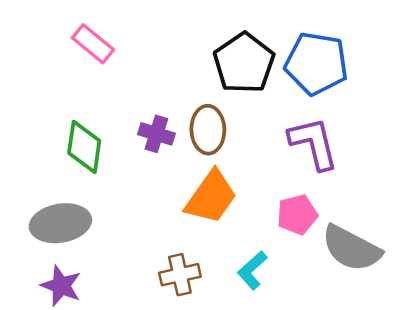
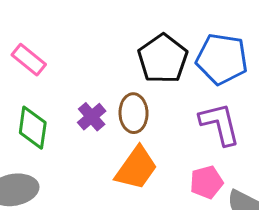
pink rectangle: (93, 44) -> (29, 60), moved
purple cross: (156, 134) -> (92, 117), turned 32

